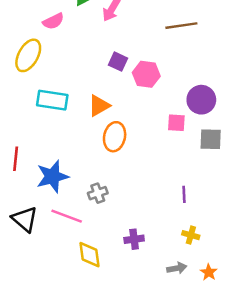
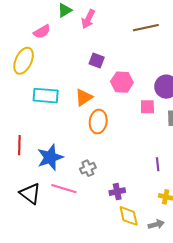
pink hexagon: (146, 74) -> (122, 82), moved
purple cross: (134, 239) -> (117, 192), moved
yellow diamond: (90, 255) -> (129, 216), moved

